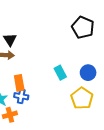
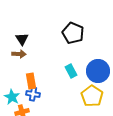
black pentagon: (83, 27) -> (73, 33), moved
blue circle: (88, 73) -> (98, 71), size x1.5

